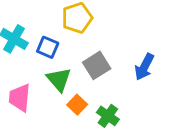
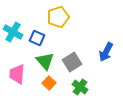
gray square: (97, 65) -> (72, 62), moved
orange square: (77, 105) -> (49, 83), moved

